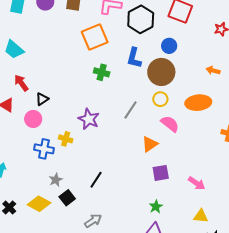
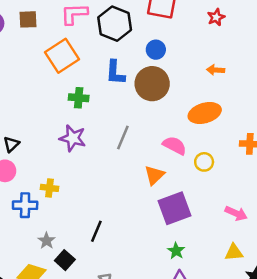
yellow circle: (160, 99) -> (204, 162), moved
purple star: (89, 119) -> (73, 138), moved
purple square: (161, 173) -> (174, 208), size x1.5
pink arrow: (197, 183) -> (236, 213), moved

